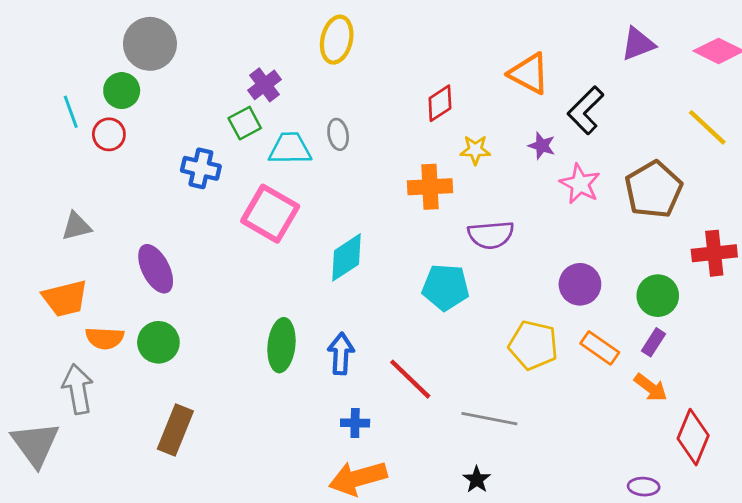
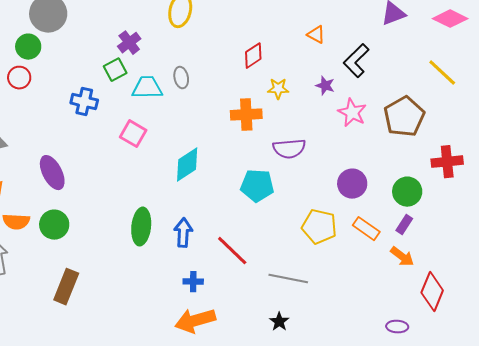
orange triangle: (529, 74) -> (316, 35), size x0.6
pink square: (270, 214) -> (133, 134), size x0.7

